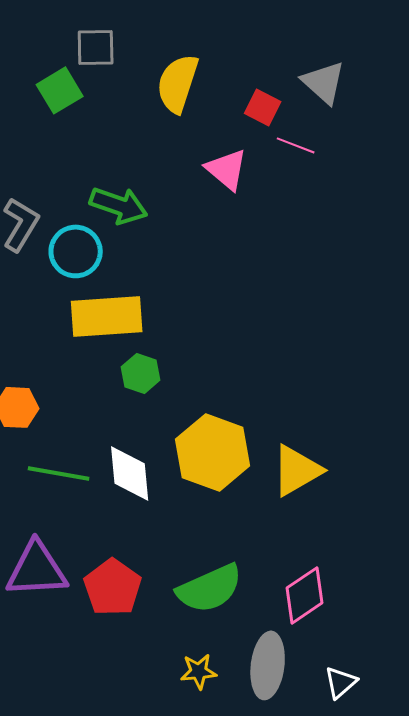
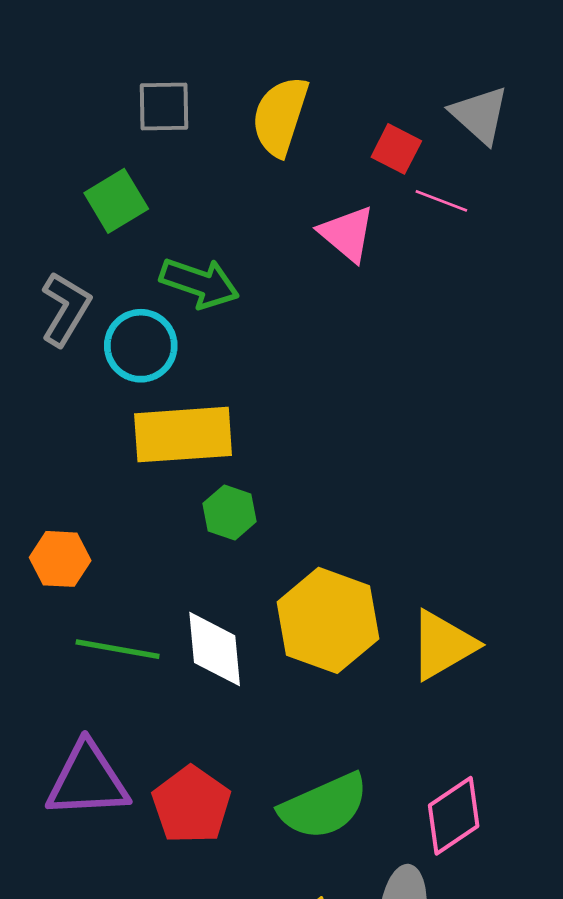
gray square: (96, 47) -> (164, 107), moved
green square: (60, 90) -> (116, 201), moved

